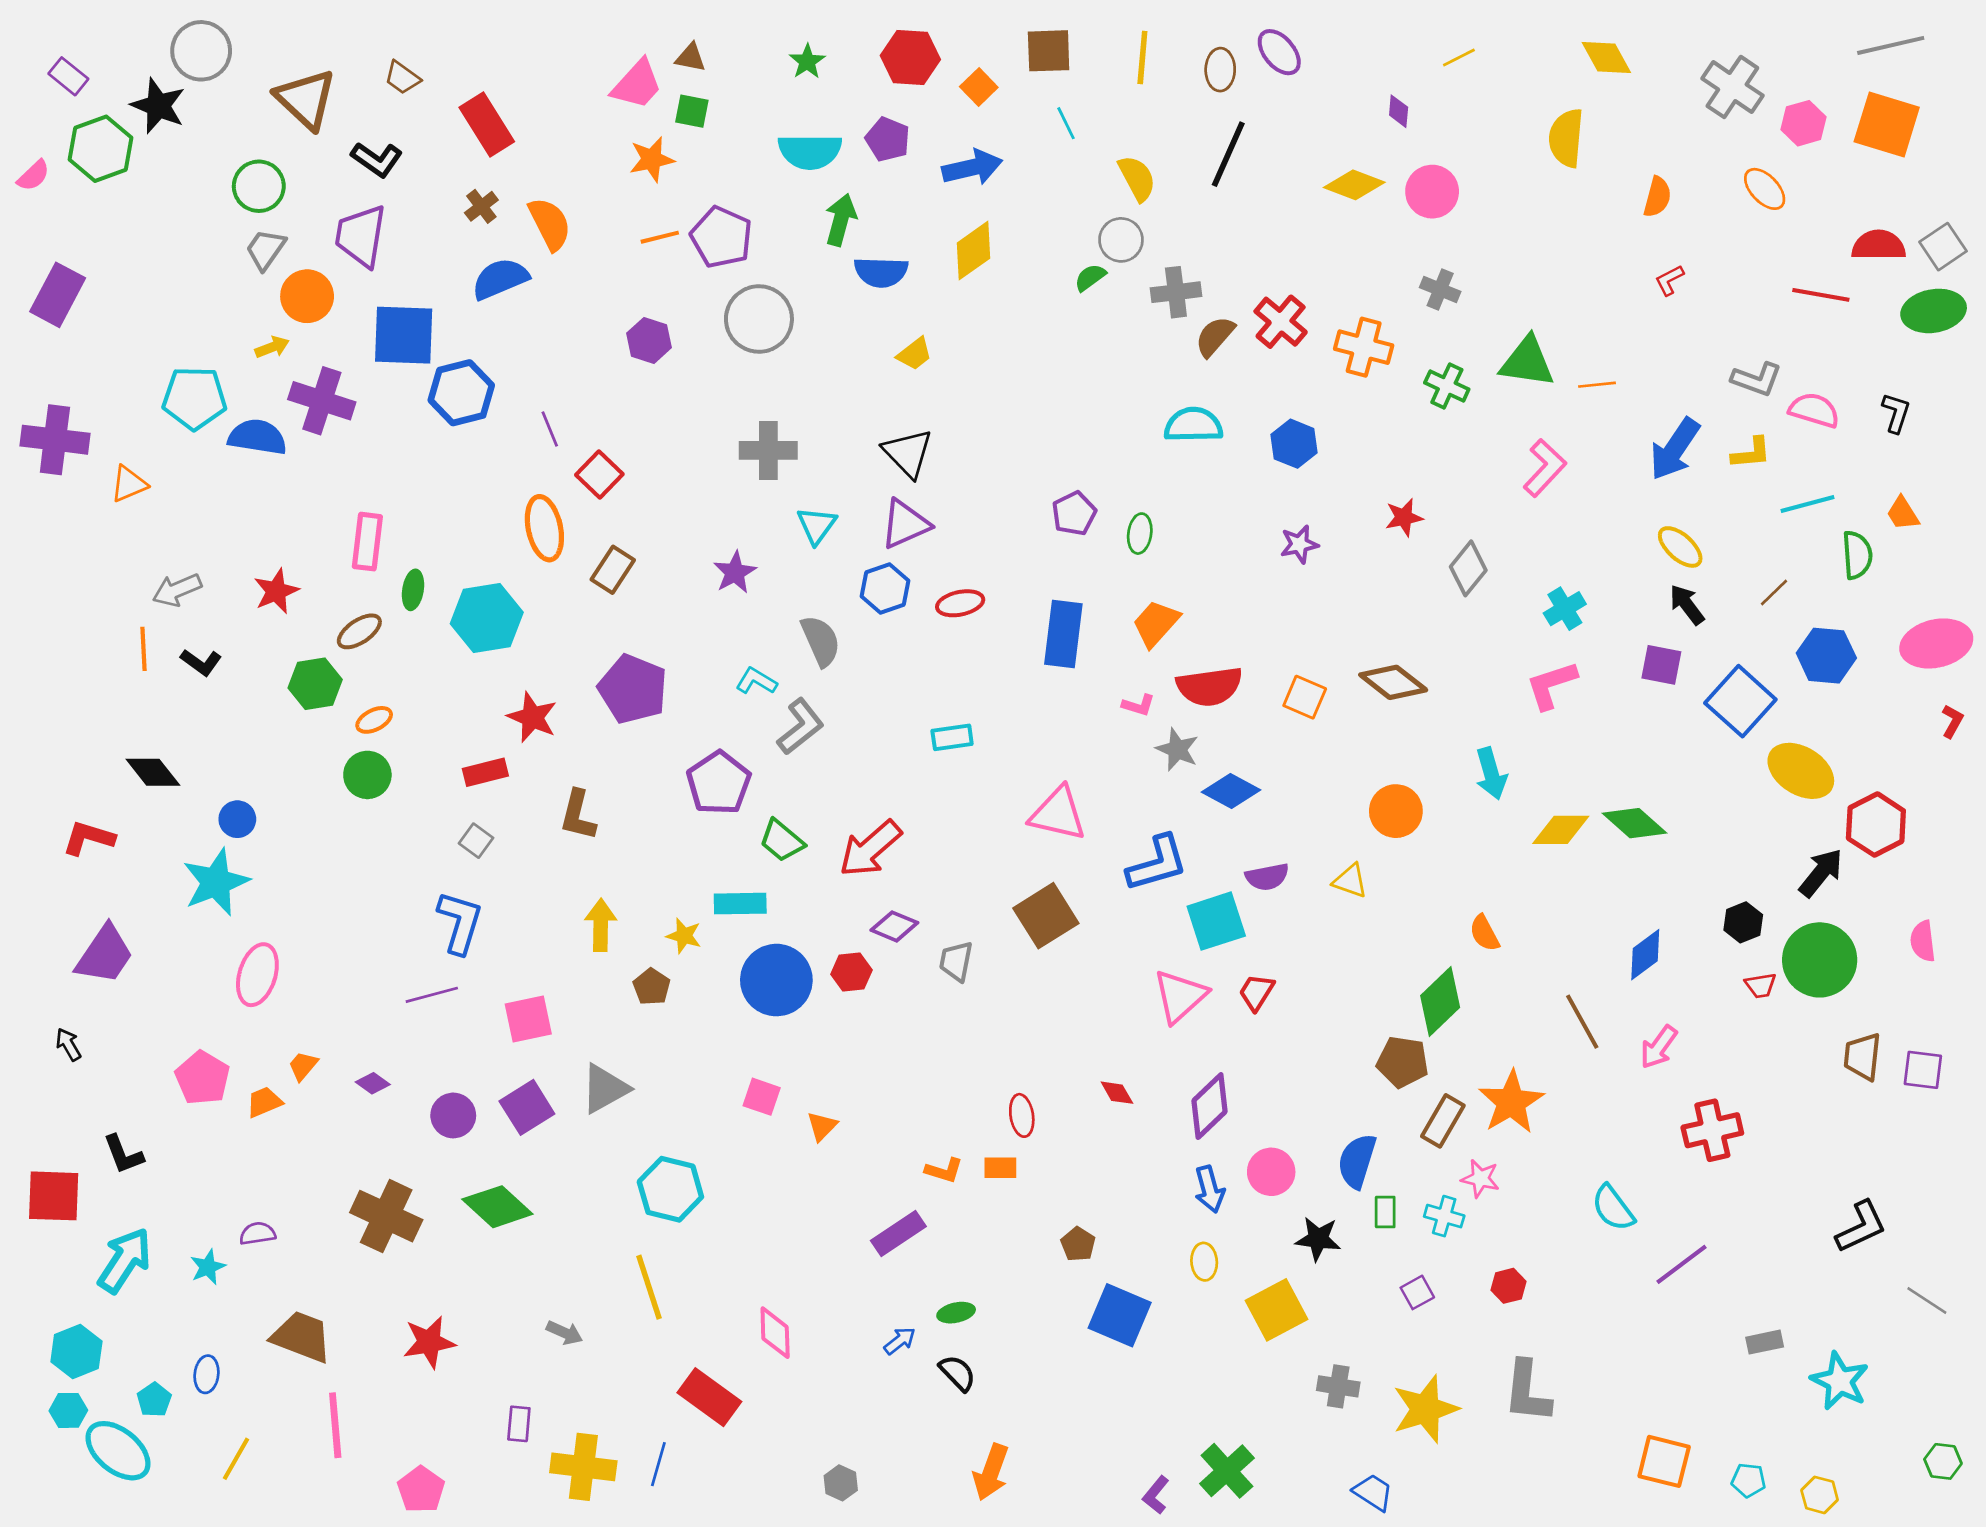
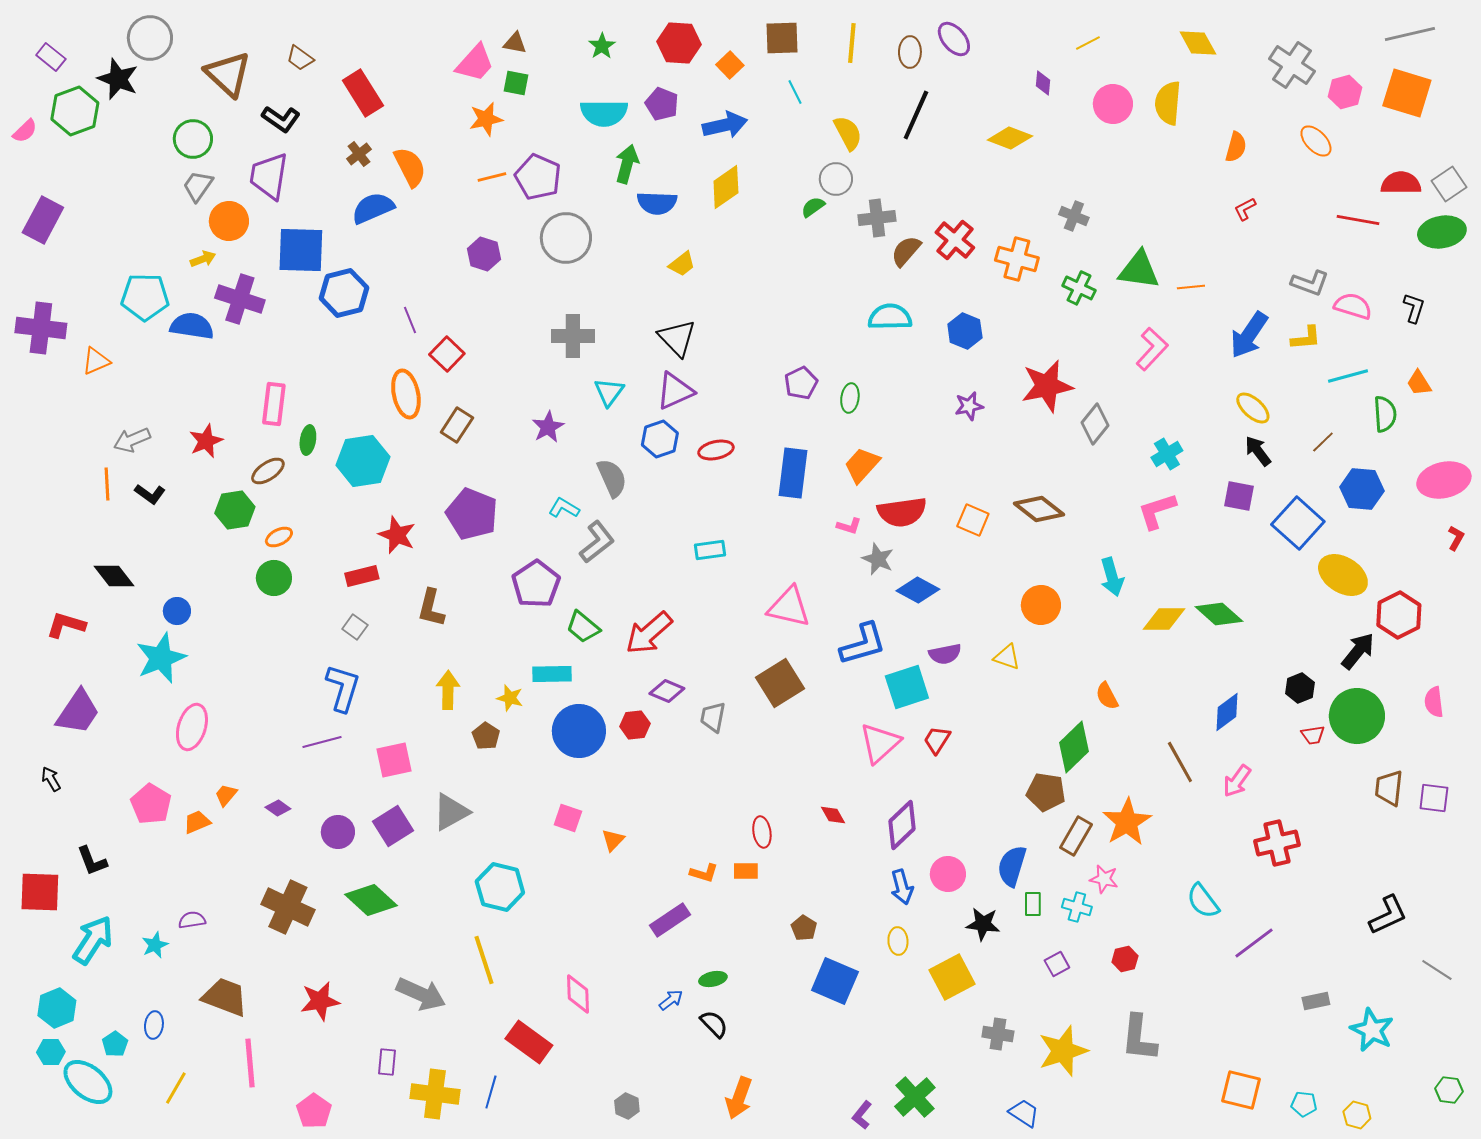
pink circle: (1432, 192) -> (1113, 104), moved
red star: (1404, 517) -> (1047, 386), size x1.8
gray arrow: (565, 1333) -> (421, 994), size x1.8

